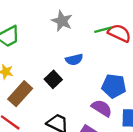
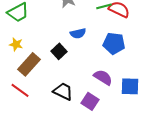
blue pentagon: (114, 86) -> (114, 43), moved

